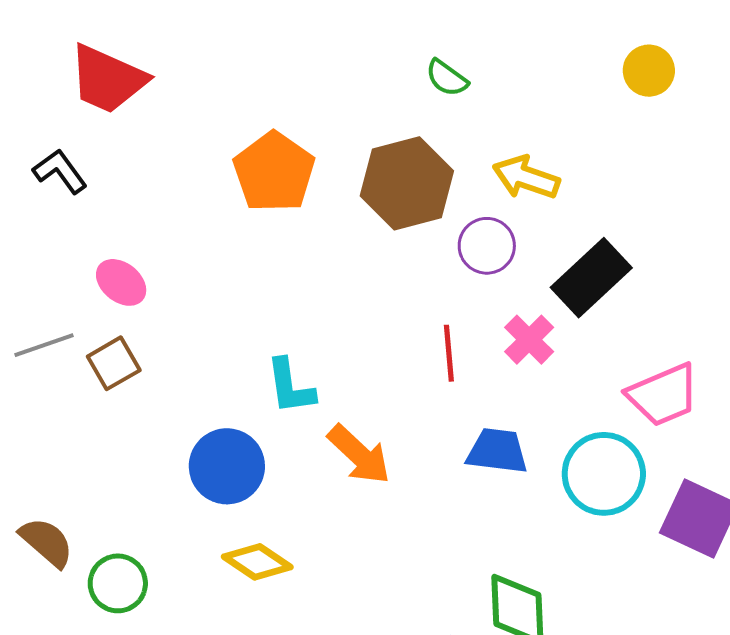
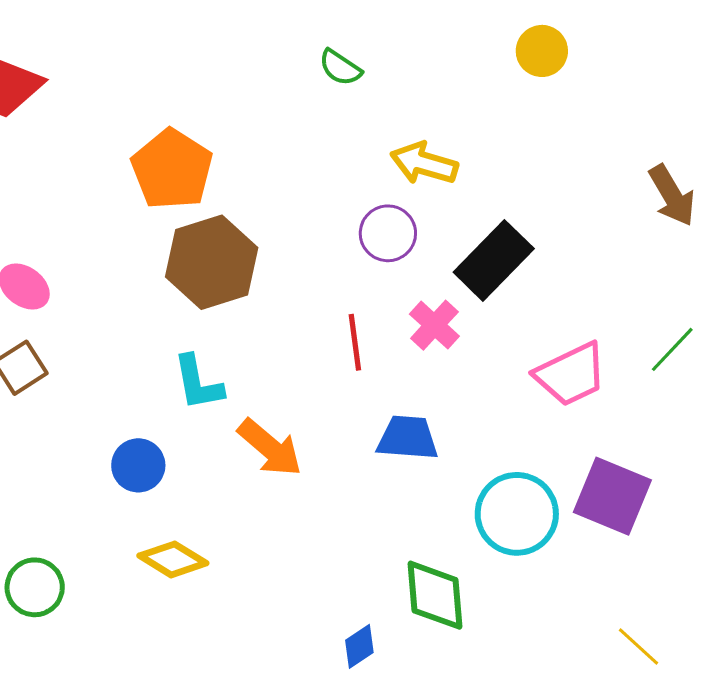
brown hexagon: (407, 183) -> (212, 262), moved
blue circle: (227, 466) -> (138, 465), size x0.7
cyan circle: (604, 474) -> (517, 514), moved

